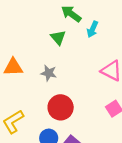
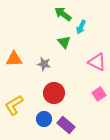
green triangle: (58, 38) -> (64, 42), moved

